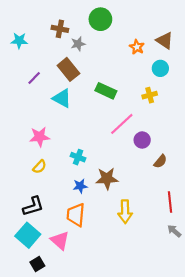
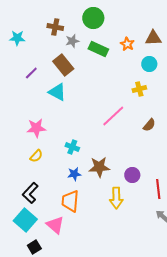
brown triangle: (165, 41) -> (153, 38), turned -36
green rectangle: (106, 91) -> (98, 49), moved
purple circle: (142, 140) -> (132, 175), moved
brown semicircle: (160, 161) -> (149, 125), moved
black L-shape: (33, 206) -> (30, 193), turned 150

